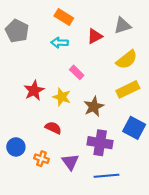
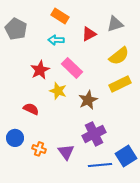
pink rectangle: (77, 72) -> (72, 68), size x1.5
red star: (34, 91) -> (40, 70), moved
red semicircle: (53, 128) -> (31, 109), moved
blue square: (134, 128) -> (126, 156), moved, turned 30
purple cross: (100, 143) -> (94, 134), turned -35

